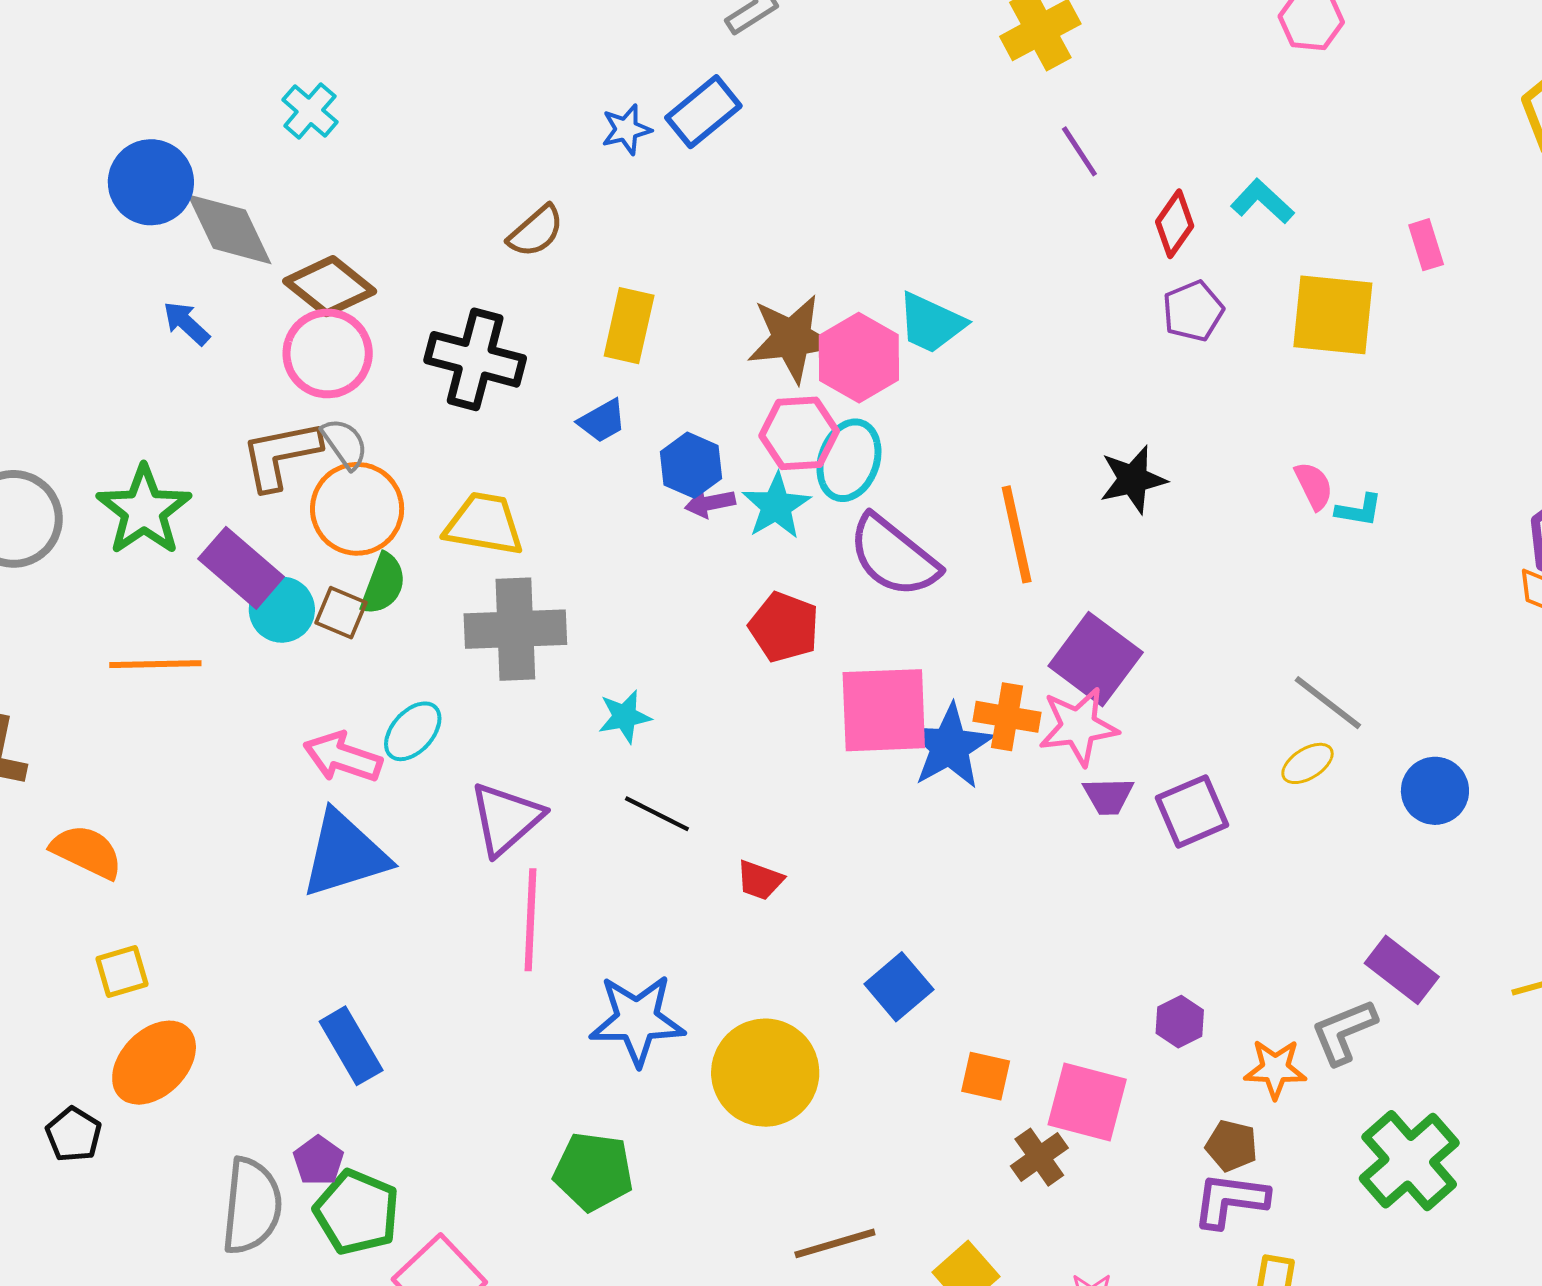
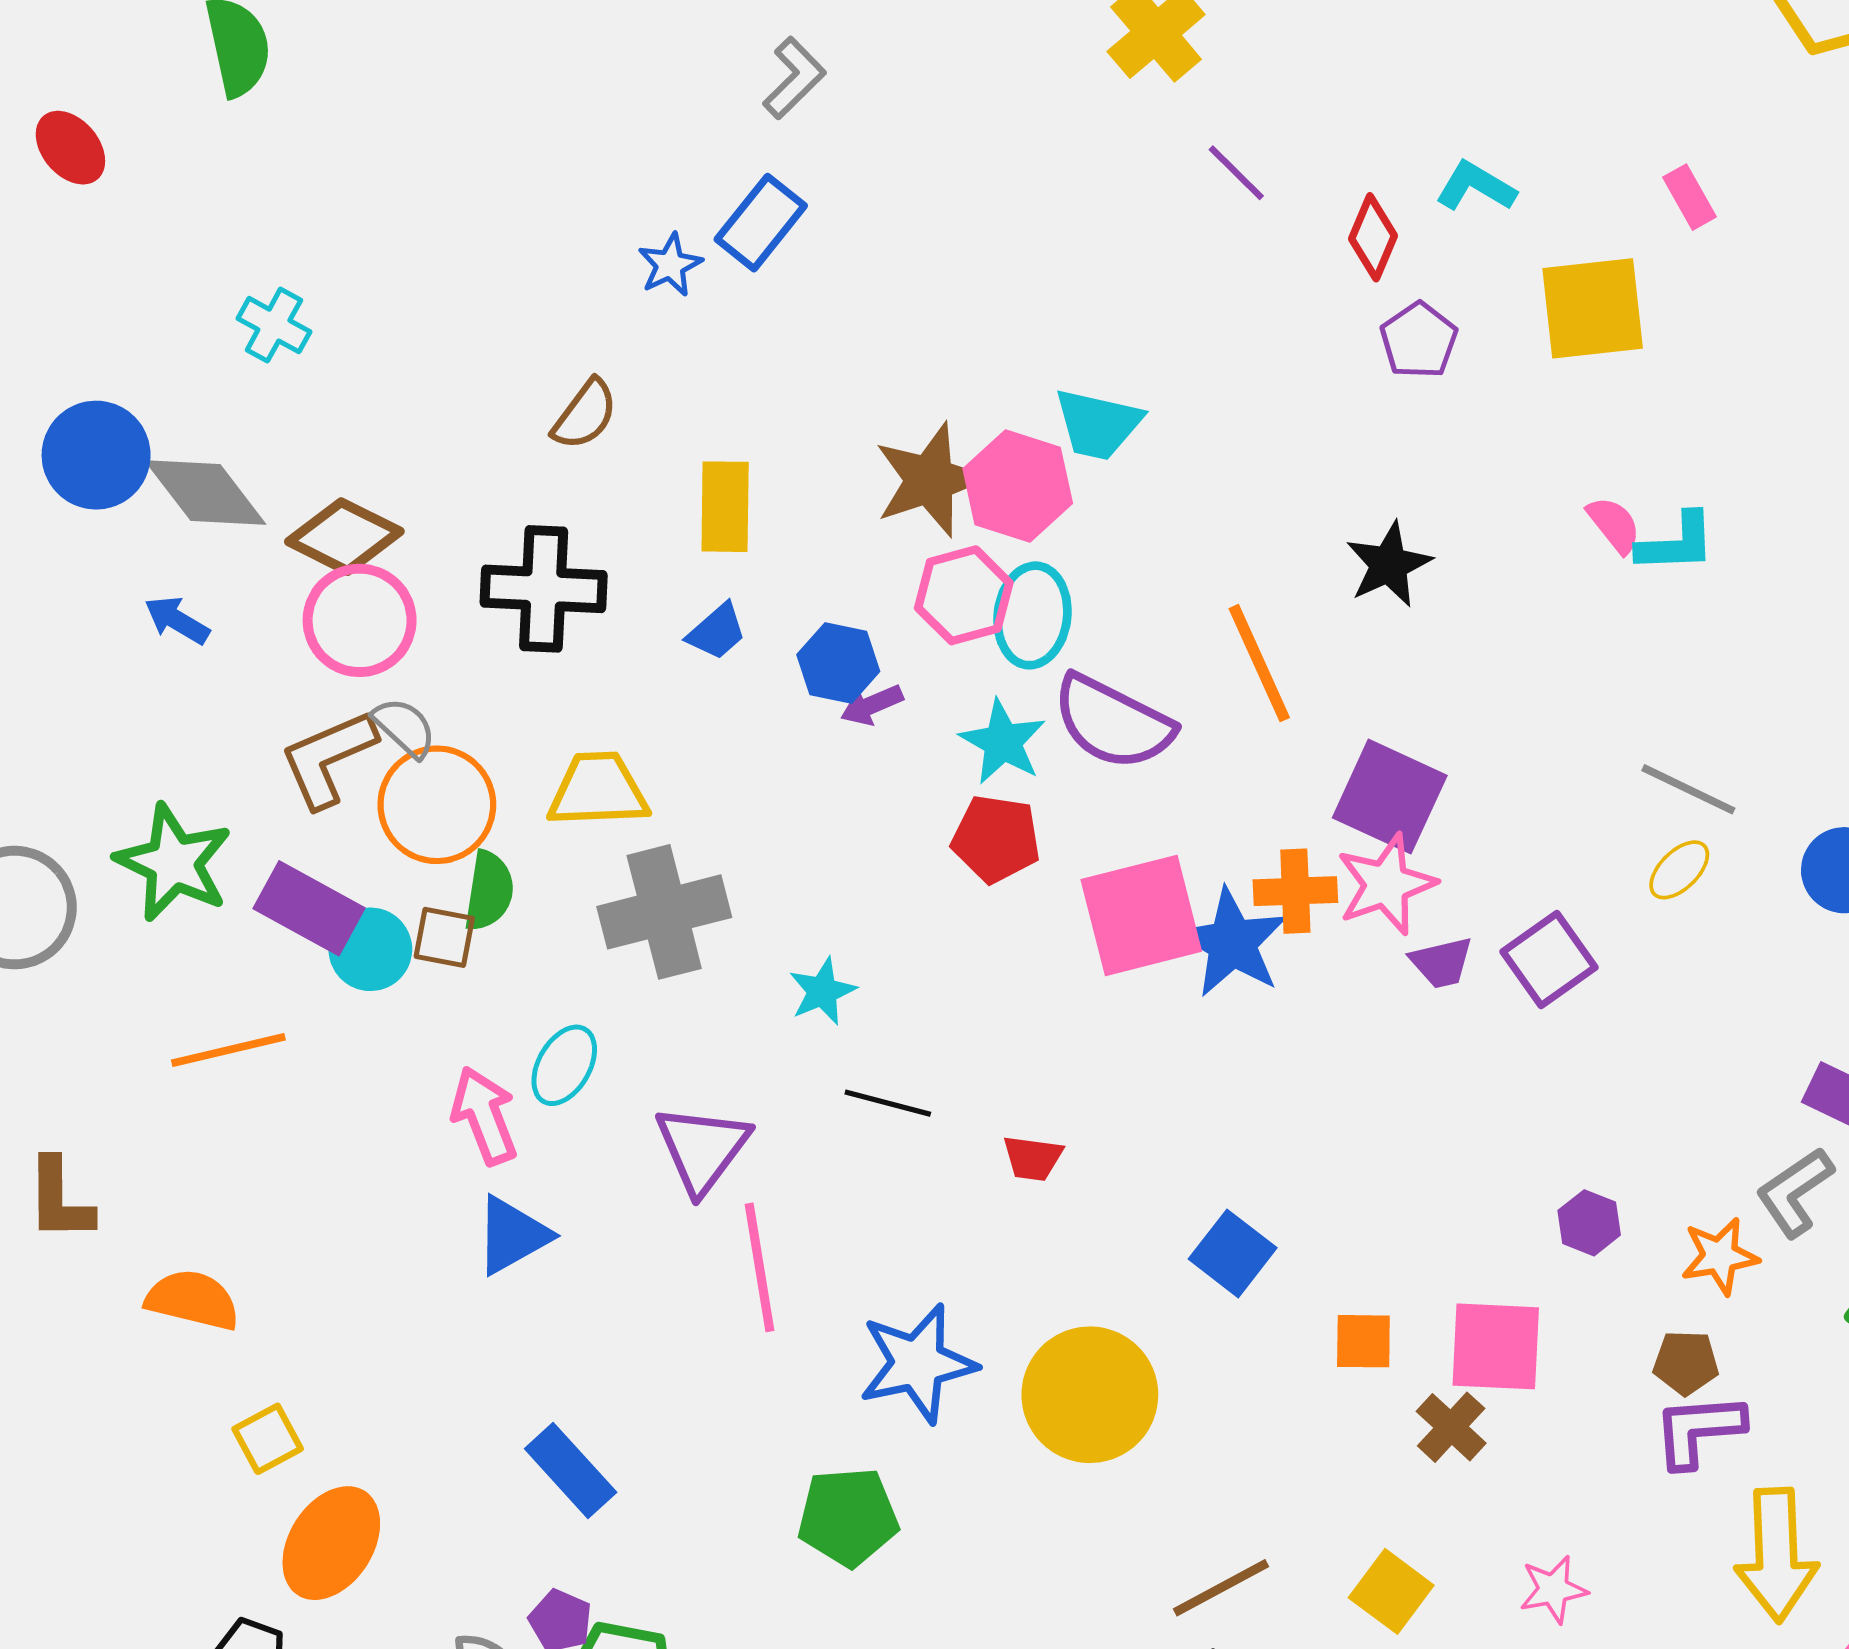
cyan star: (776, 506) -> (1003, 742), moved
cyan L-shape: (1359, 510) -> (1676, 543), size x1.4
pink arrow: (343, 757) -> (484, 1116), turned 62
blue triangle: (345, 854) -> (512, 1235), size x0.7
green pentagon: (593, 1171) -> (848, 1517), moved

